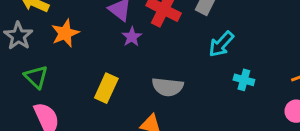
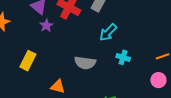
gray semicircle: (168, 87) -> (85, 63), moved

